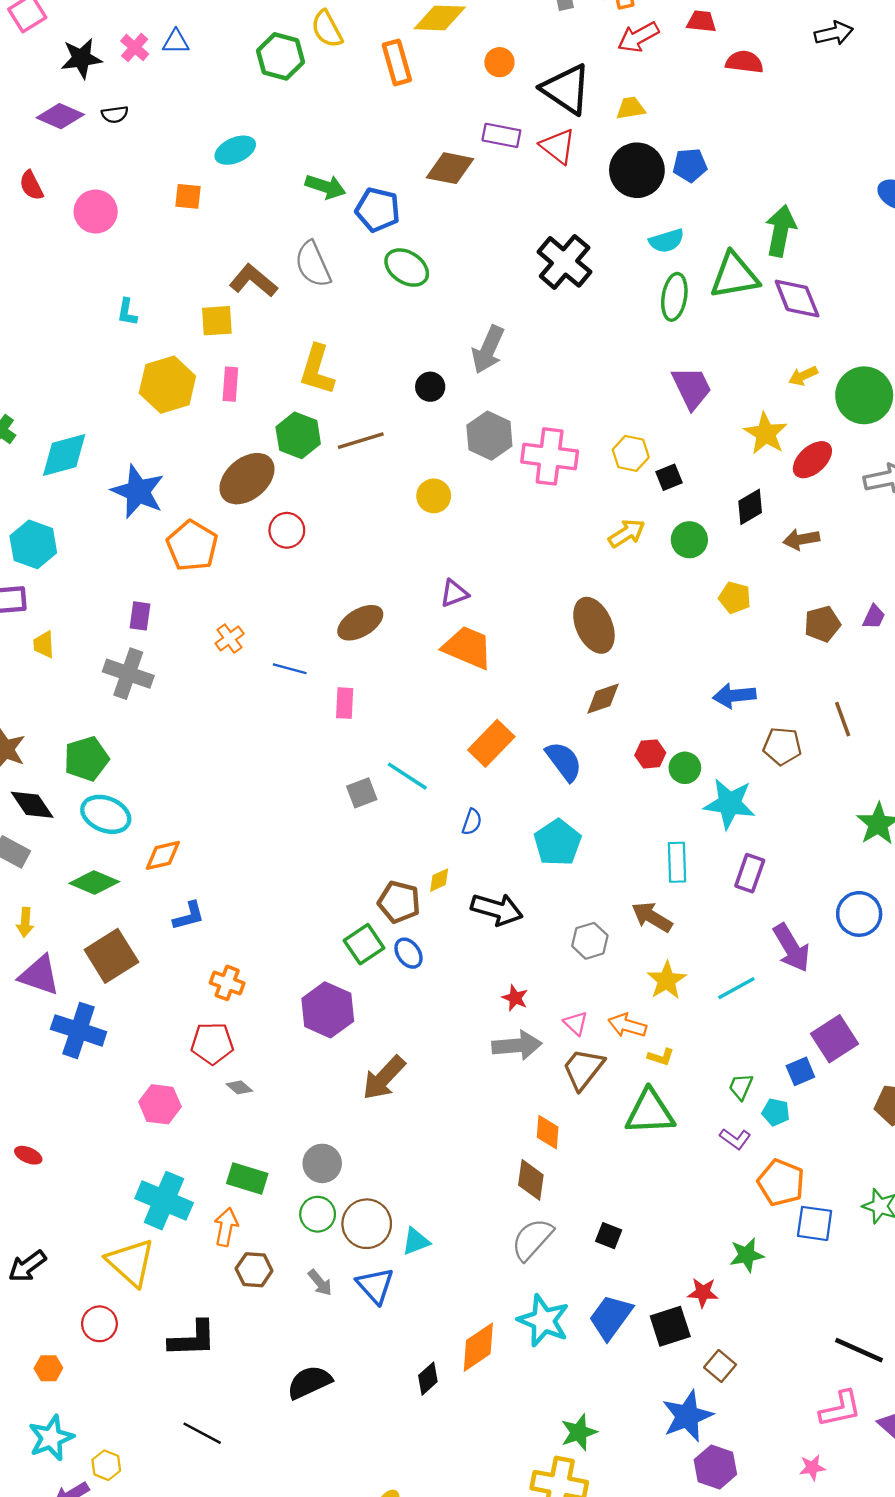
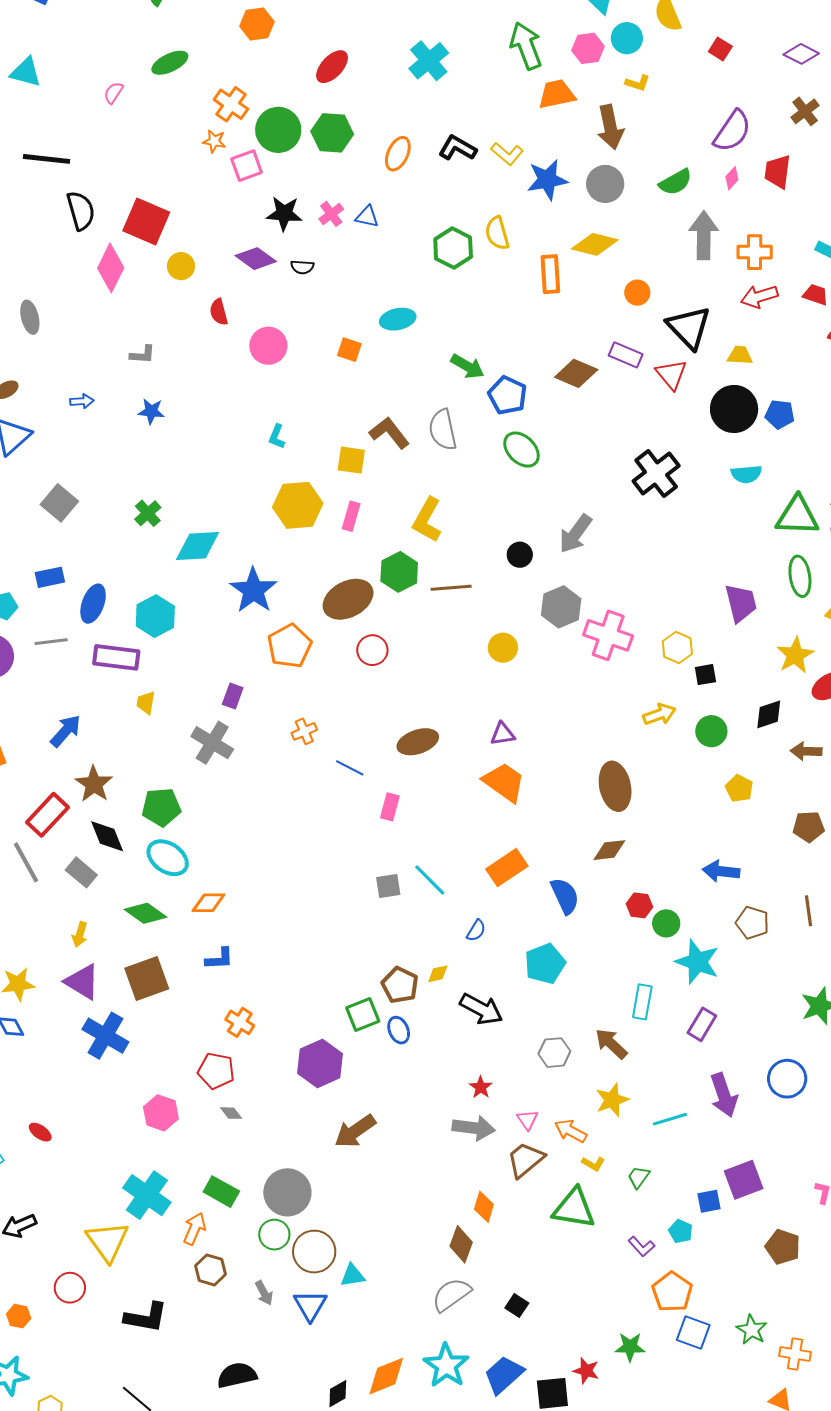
green ellipse: (674, 297) -> (800, 576), moved, turned -30
green trapezoid: (741, 1087) -> (639, 1177), moved
gray circle: (322, 1163) -> (287, 1192), size x1.4

